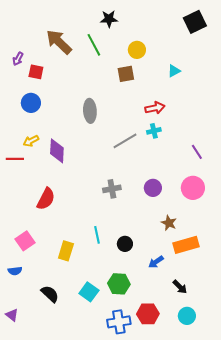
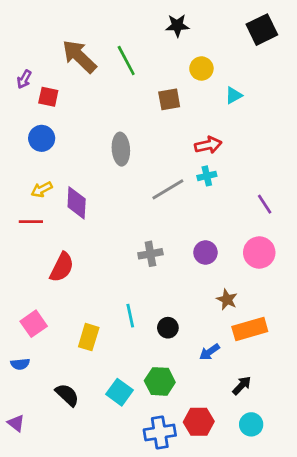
black star: (109, 19) -> (177, 26), moved
yellow circle: (137, 50) -> (201, 68), moved
red line: (15, 159) -> (31, 222), moved
black arrow: (180, 287) -> (242, 385), turned -91

